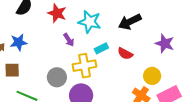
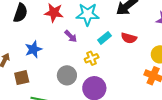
blue star: (19, 42) -> (33, 49), moved
yellow cross: (85, 66) -> (92, 58), size x0.6

